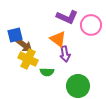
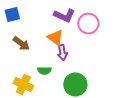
blue square: (15, 35) -> (12, 15), moved
yellow cross: (28, 59) -> (23, 85), moved

